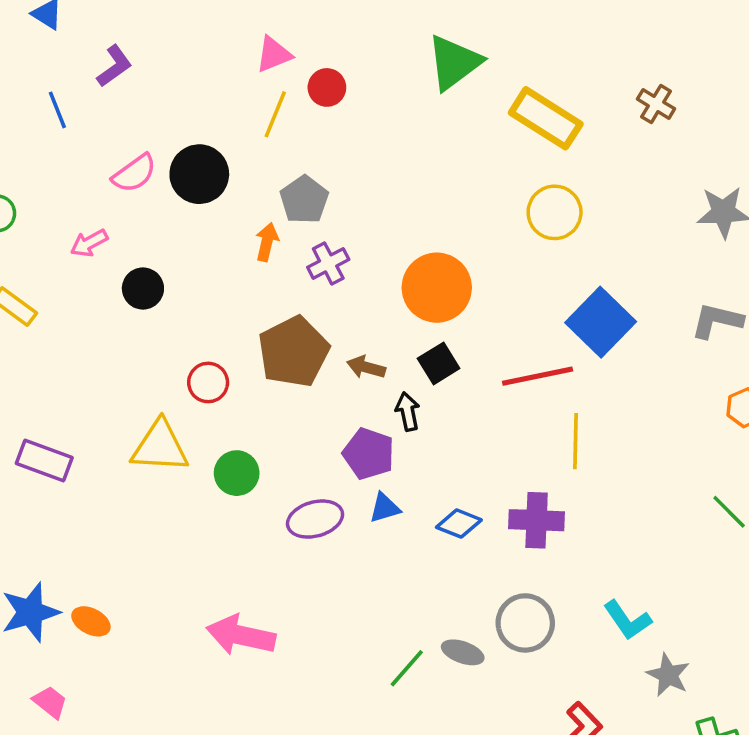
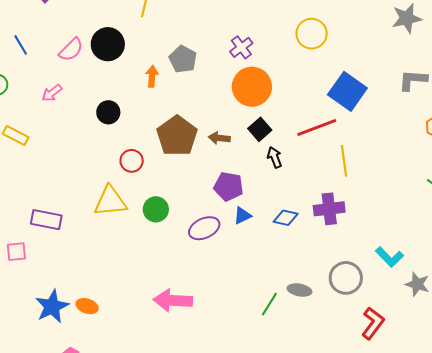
blue line: (57, 110) -> (21, 45), moved
gray pentagon: (304, 200) -> (183, 59), moved
purple cross: (328, 263) -> (241, 47), moved
black circle: (143, 289) -> (108, 112), moved
black arrow: (408, 412) -> (275, 157), moved
gray circle: (525, 623) -> (346, 278), moved

